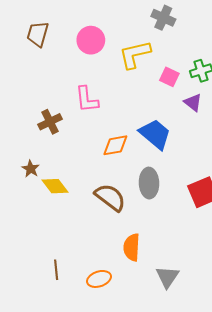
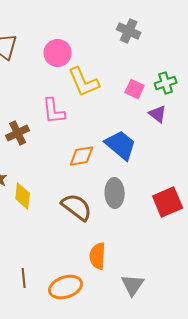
yellow L-shape: (135, 54) -> (84, 82), moved, turned -100
yellow diamond: (55, 186) -> (23, 196), turned 44
orange ellipse: (99, 279) -> (66, 287), size x1.4

